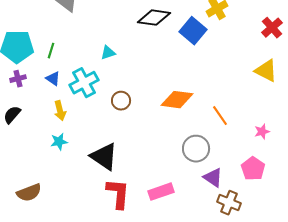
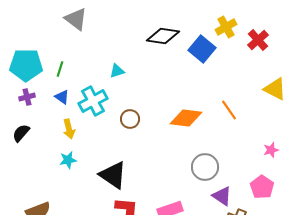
red cross: (272, 28) -> (258, 40), moved
orange line: (220, 116) -> (229, 110), moved

